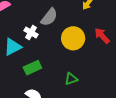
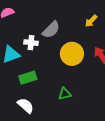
white cross: (31, 33) -> (31, 43), turned -32

